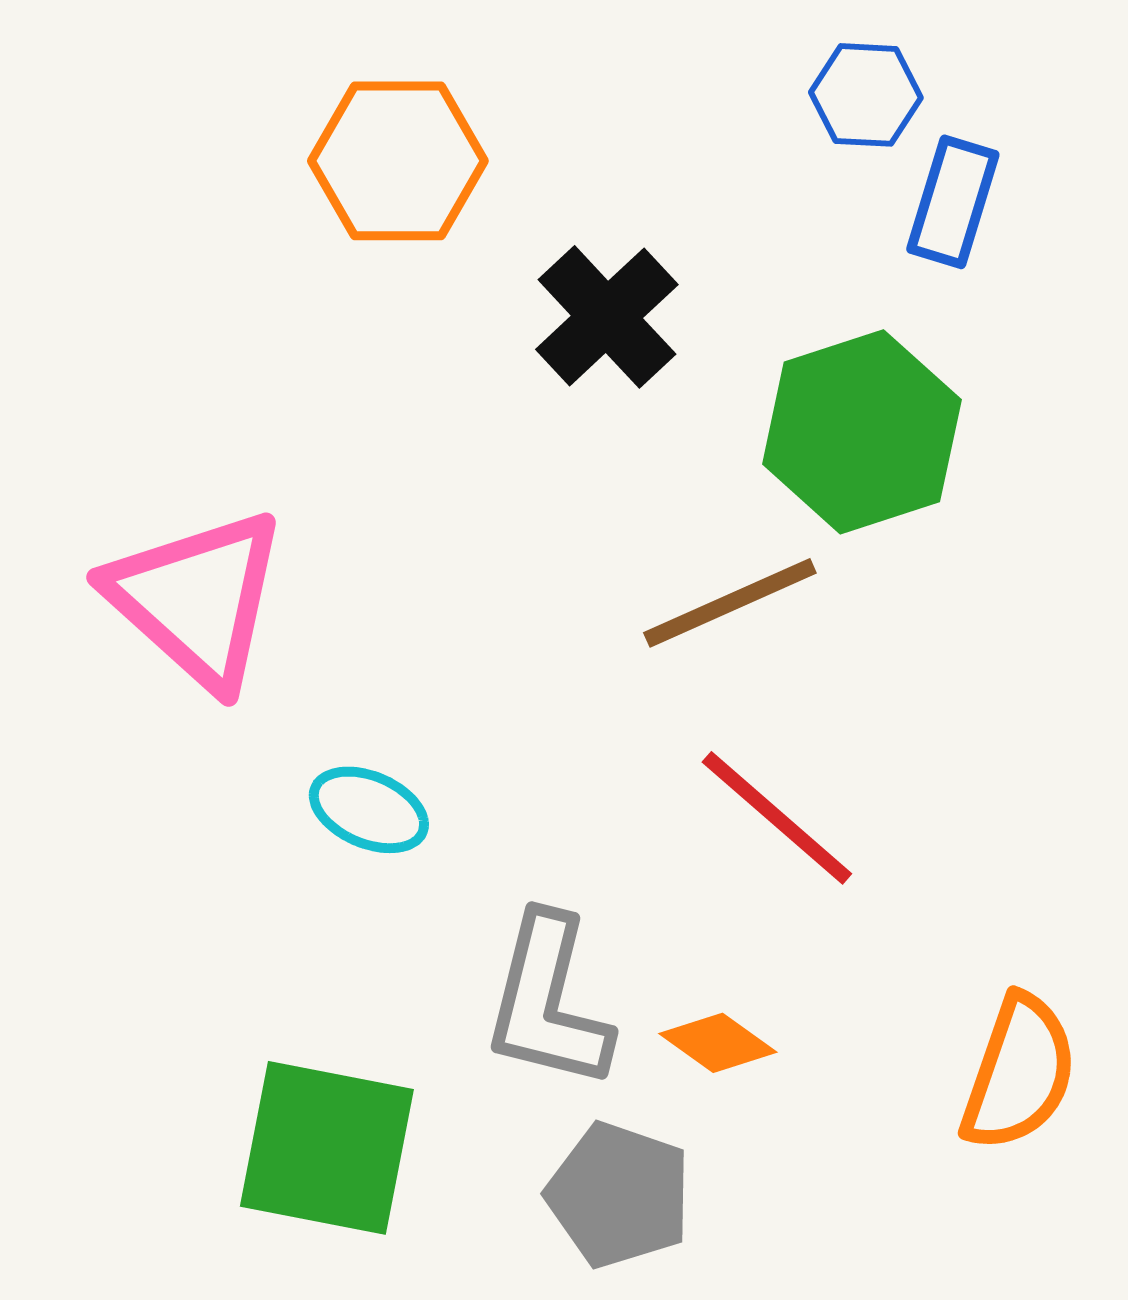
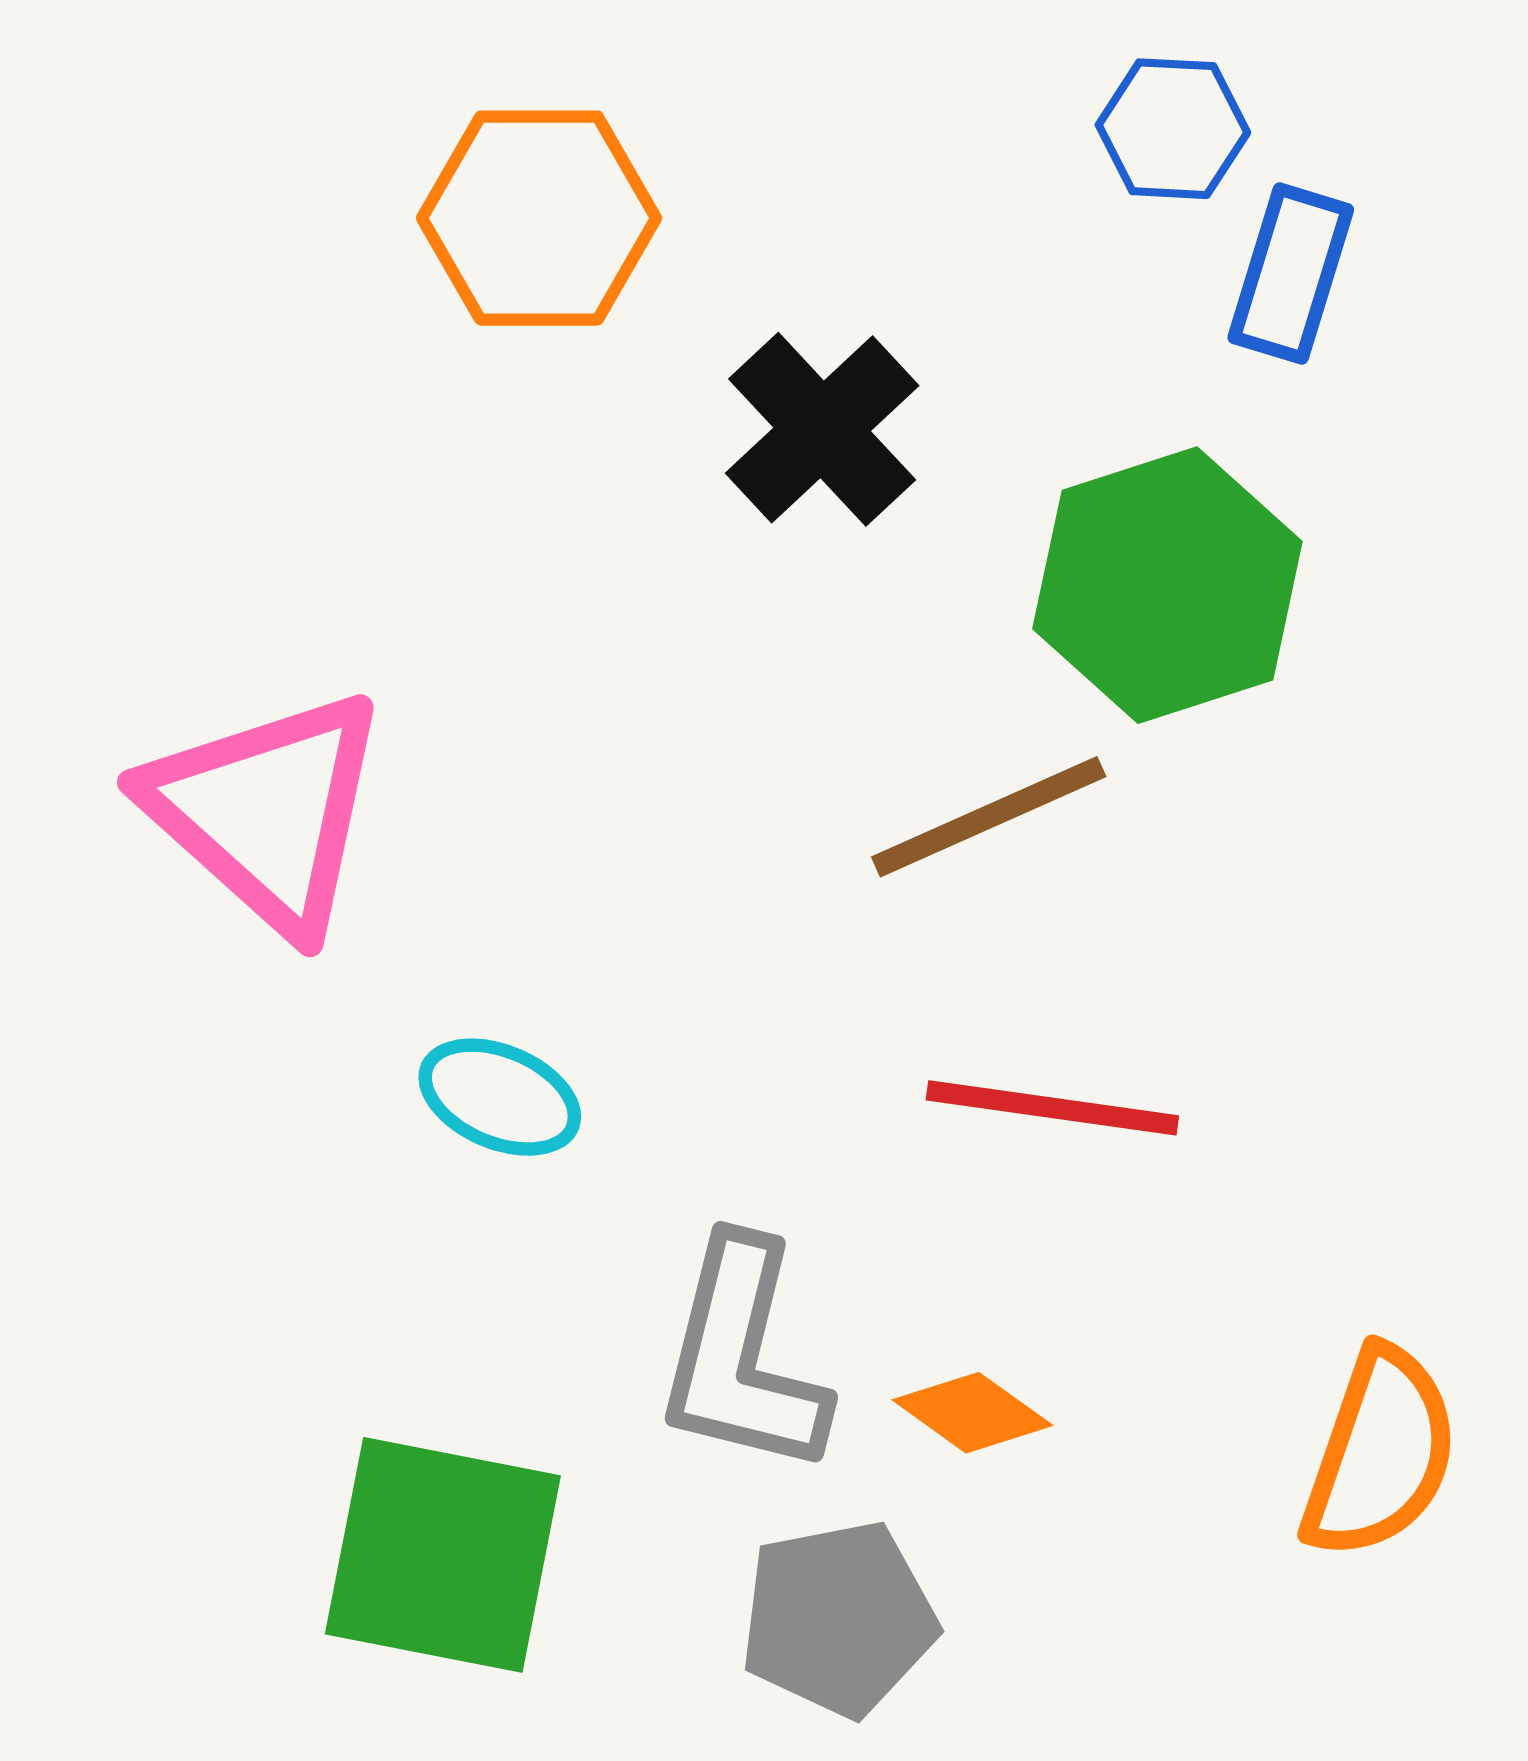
red line: (777, 818) -> (1052, 1108), turned -33
gray pentagon: (619, 1195) -> (838, 1619), turned -30

